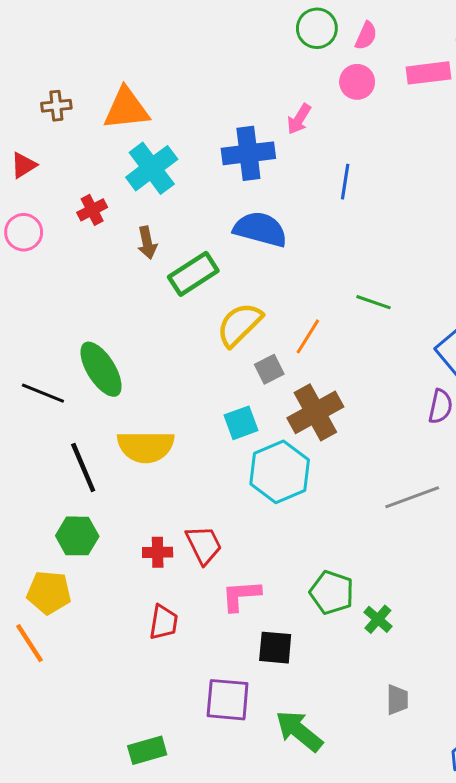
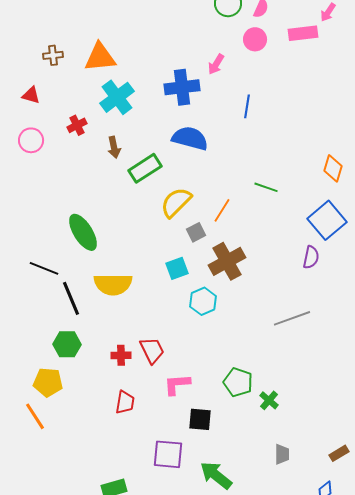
red triangle: (24, 165) -> (31, 95), turned 48
black line: (43, 393) -> (44, 268), moved
cyan hexagon: (280, 472) -> (203, 301), size x0.7

